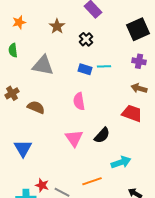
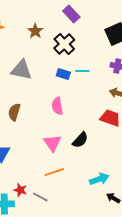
black cross: (86, 39) -> (64, 44), size x1.5
brown semicircle: (36, 107) -> (14, 112), turned -96
cyan arrow: (121, 162) -> (99, 179), moved
orange line: (92, 181) -> (54, 172), moved

